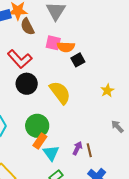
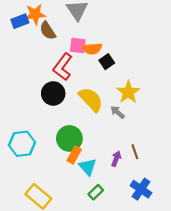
red L-shape: (20, 59) -> (63, 67), moved, turned 85
yellow star: (107, 91) -> (128, 92), moved, size x1.5
gray arrow: (117, 126) -> (118, 112), moved
brown line: (89, 150) -> (135, 152), moved

